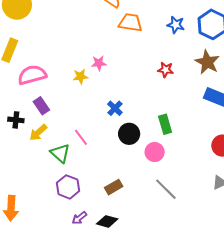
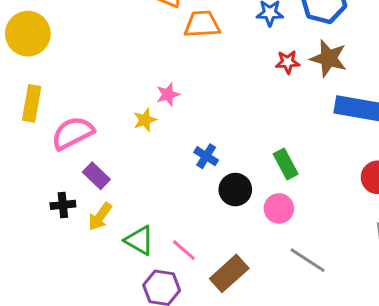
red star: (166, 70) -> (288, 62), moved
pink line: (81, 137) -> (184, 250), moved
brown rectangle: (114, 187) -> (229, 273), size x1.4

